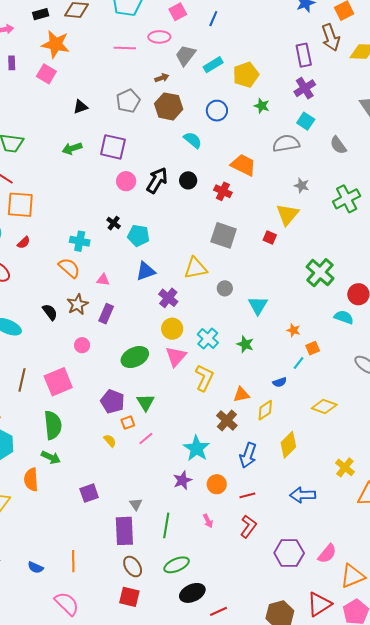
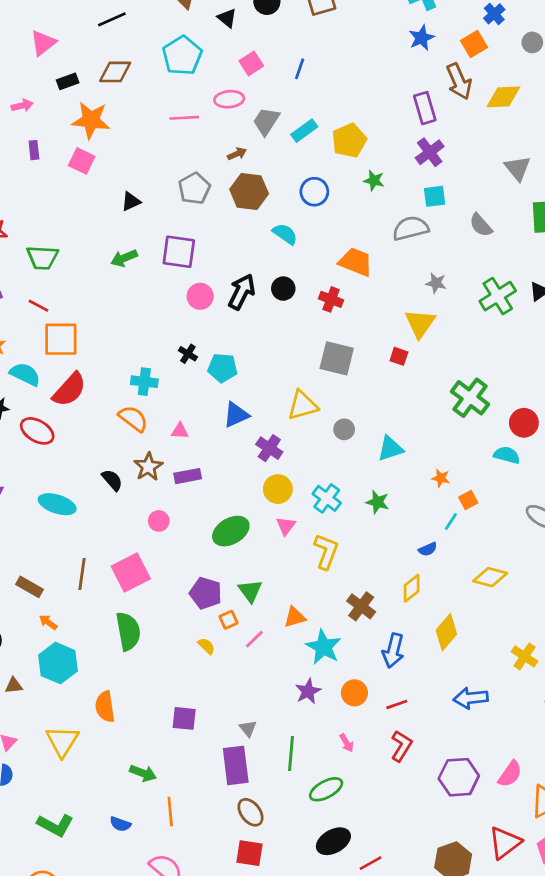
cyan square: (306, 121) -> (435, 196), turned -36
red semicircle: (24, 243) -> (69, 390), size x2.0
cyan triangle: (258, 305) -> (390, 449), turned 45
purple rectangle: (106, 314) -> (188, 476), turned 60
pink triangle: (176, 356) -> (286, 526), size x0.7
orange triangle: (241, 395) -> (295, 617), moved
green arrow: (51, 457) -> (143, 773), moved
purple square: (89, 493) -> (184, 718), turned 30
green ellipse: (177, 565) -> (326, 789), moved

